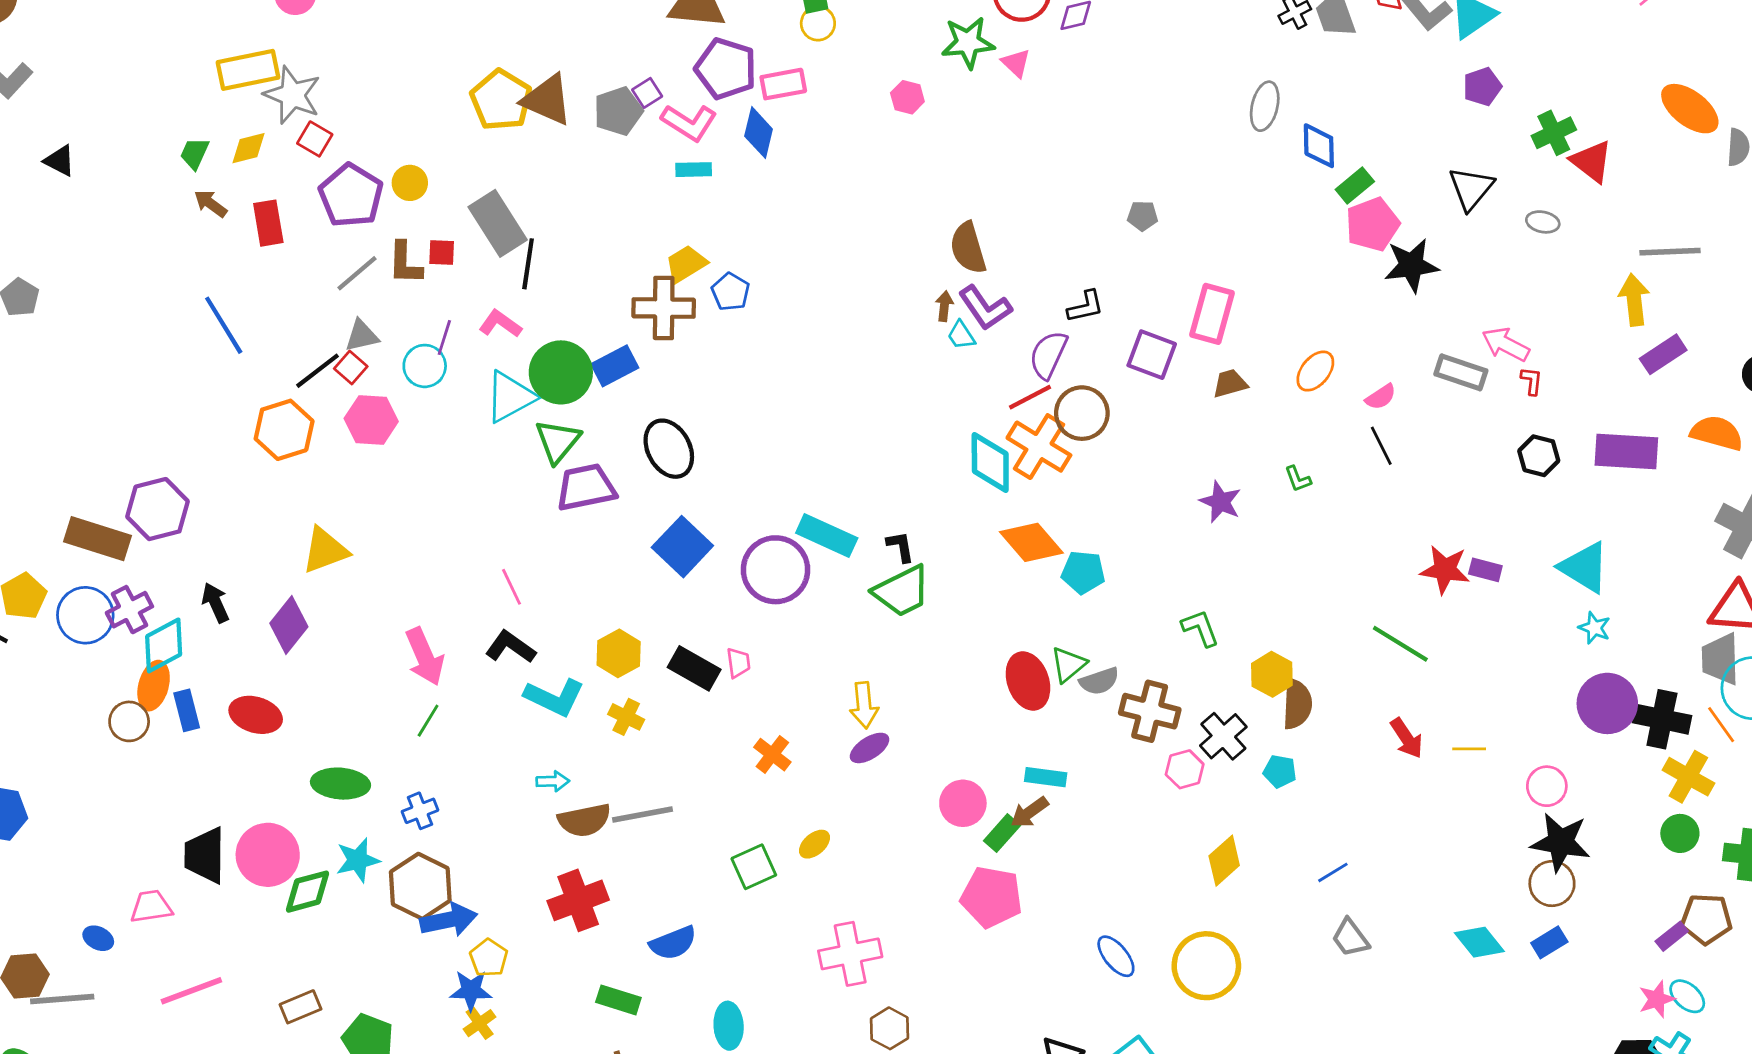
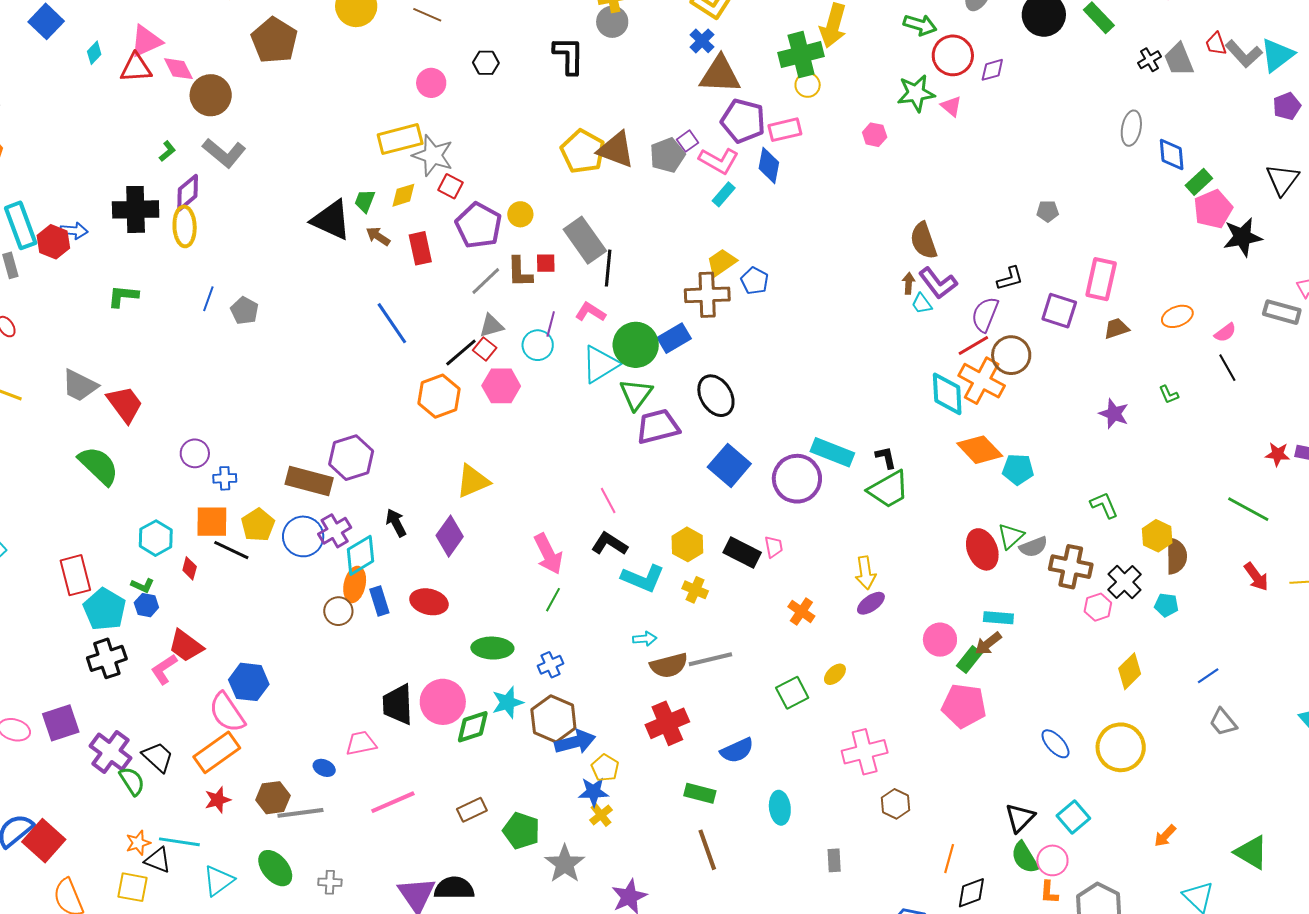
black triangle: (60, 161) -> (331, 220), moved, size x1.8
cyan rectangle: (694, 170) -> (724, 194), turned -45
orange ellipse: (1315, 371) -> (1177, 316), turned 32
red star: (1445, 570) -> (1278, 454), size x0.7

